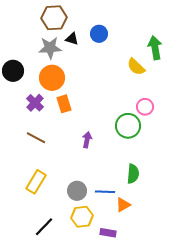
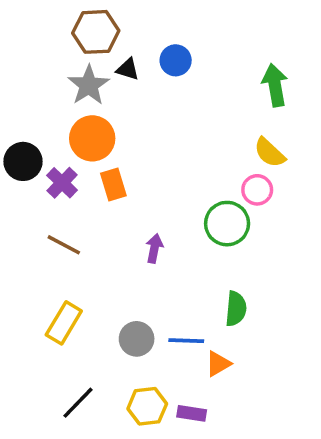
gray star: (50, 48) -> (89, 85), turned -30
yellow semicircle: (136, 67) -> (270, 153), moved
black circle: (13, 71) -> (23, 161), moved
yellow hexagon: (82, 217) -> (147, 406), moved

